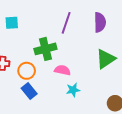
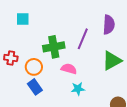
purple line: (66, 23) -> (83, 39), moved

